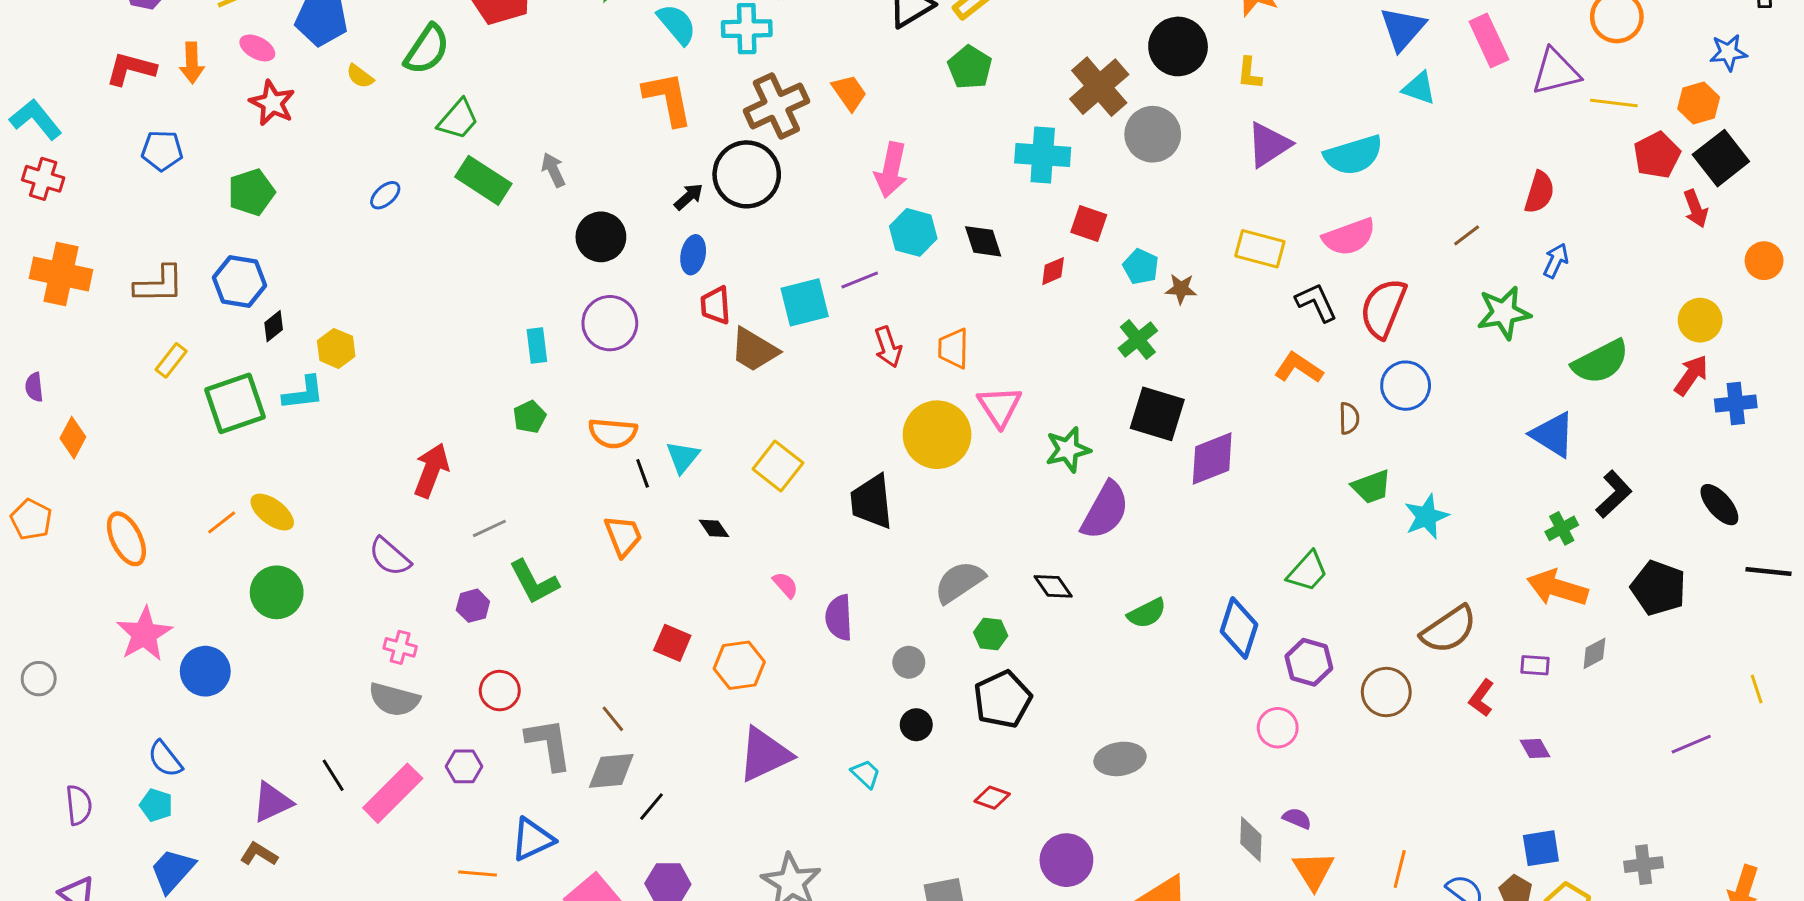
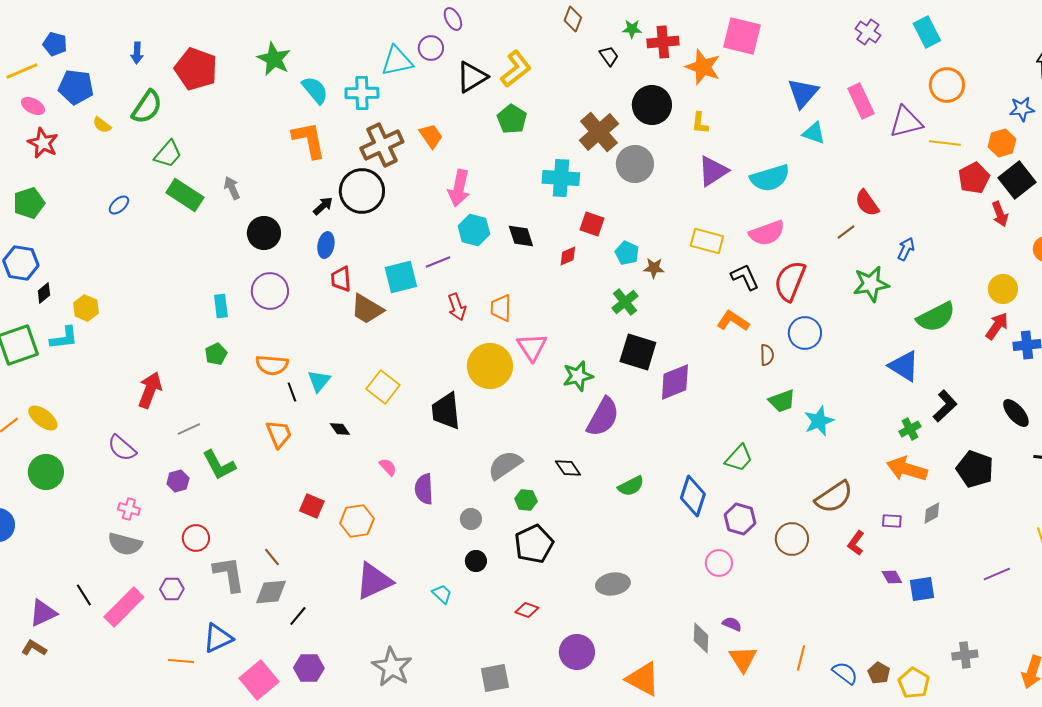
red semicircle: (1539, 192) -> (867, 203), moved, turned 128
blue square: (1541, 848) -> (922, 589), moved

